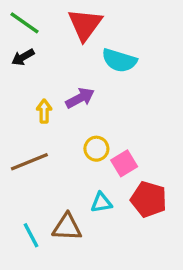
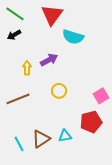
pink square: (124, 163) -> (101, 96), moved
red pentagon: (149, 199) -> (91, 122), turned -30
cyan triangle: (101, 203) -> (65, 136), moved
brown triangle: (67, 227) -> (41, 139), turned -36

